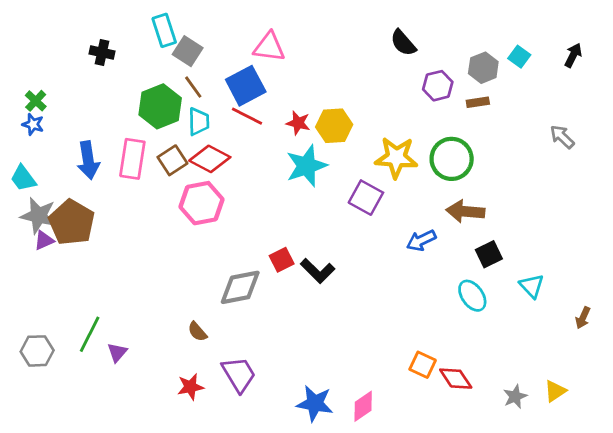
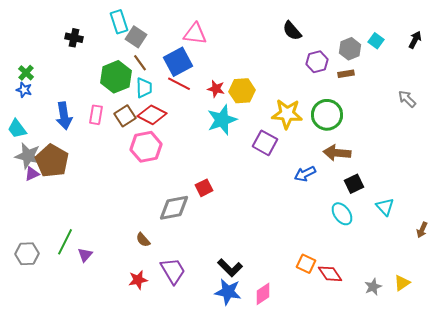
pink rectangle: (132, 159) -> (96, 115), size x0.7
black L-shape: (318, 271) -> (230, 268), moved

